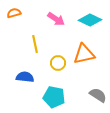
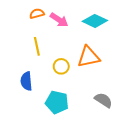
orange semicircle: (14, 13) -> (37, 14), moved
blue semicircle: (25, 77) -> (26, 81), turned -102

